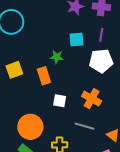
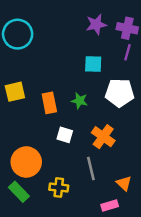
purple line: (101, 35) -> (127, 52), moved
green star: (57, 57) -> (80, 101), moved
gray line: (84, 126) -> (91, 169), turned 54

